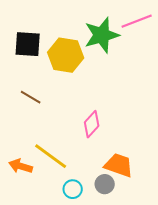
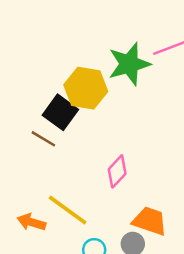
black square: (28, 44) -> (60, 112), moved, turned 32

